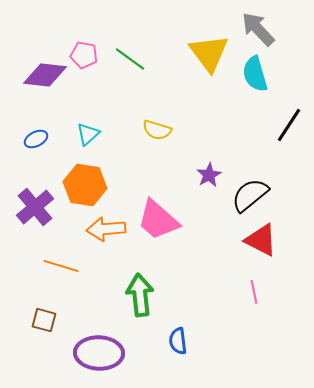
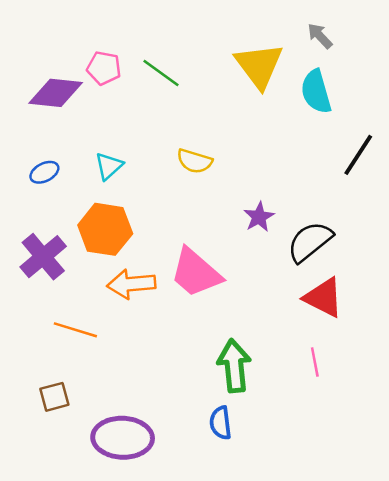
gray arrow: (258, 29) -> (320, 36), size x0.6
green arrow: (140, 295) -> (234, 366), moved
brown square: (44, 320) -> (54, 397), turned -30

